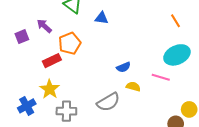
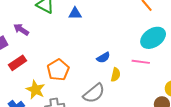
orange pentagon: (70, 43) -> (58, 70), moved
red rectangle: (52, 61) -> (17, 63), moved
yellow semicircle: (133, 87) -> (116, 75), turned 96

